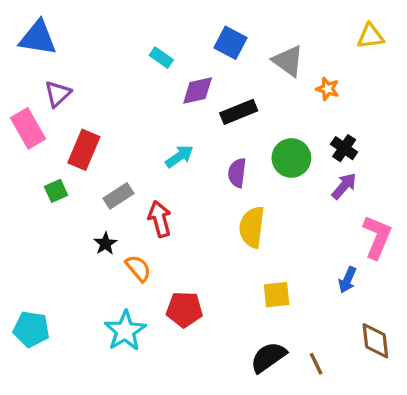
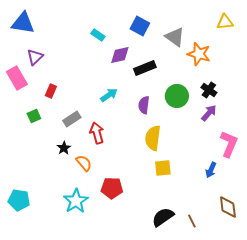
orange star: (328, 89) -> (199, 54), size x1.6
red rectangle: (84, 150) -> (51, 91), size x0.6
yellow square: (277, 295) -> (163, 168), moved

